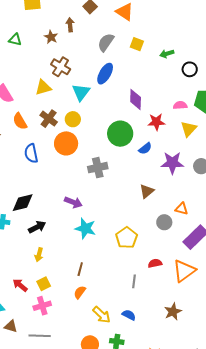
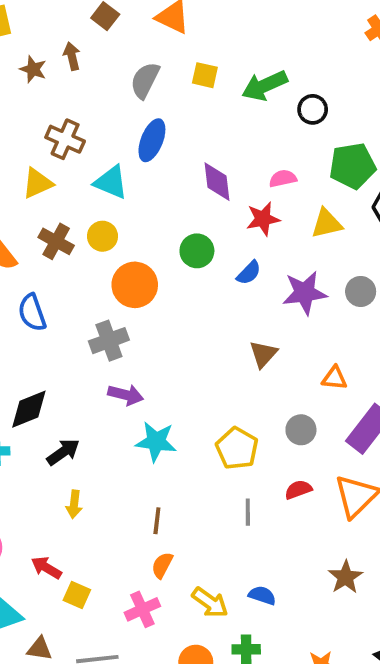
brown star: (51, 37) -> (33, 69), moved
green arrow: (167, 54) -> (265, 86), size x1.6
cyan triangle: (81, 92) -> (111, 182), turned -36
pink semicircle: (180, 105) -> (283, 179), moved
yellow triangle: (189, 129) -> (327, 223), turned 42
green circle: (120, 134) -> (197, 251), size x0.7
orange circle: (66, 143) -> (135, 285), moved
gray cross: (98, 168) -> (109, 341), moved
gray circle: (164, 222) -> (301, 430), moved
gray line: (134, 281) -> (248, 512), moved
yellow square: (44, 284) -> (77, 595), moved, turned -32
pink cross: (42, 306) -> (142, 609), moved

